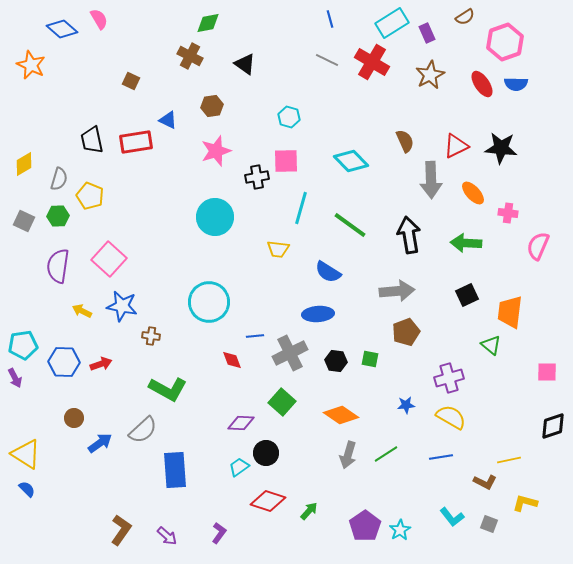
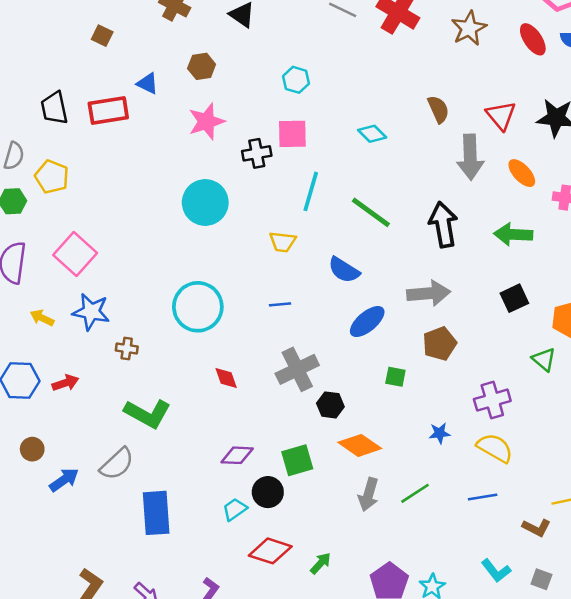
red triangle: (456, 146) -> (501, 115), turned -44
cyan diamond: (351, 161) -> (372, 134), size x0.7
blue ellipse: (318, 314) -> (367, 322), moved, turned -36
blue line: (255, 336) -> (280, 304), moved
black hexagon: (336, 361) -> (330, 405), moved
green square: (282, 402) -> (297, 460), moved, turned 32

